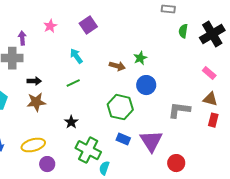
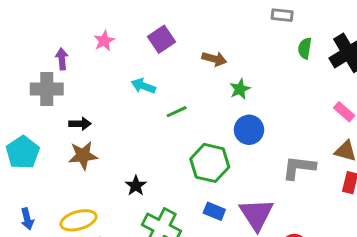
cyan arrow: (76, 56) -> (143, 86), turned -35
brown arrow: (117, 66) -> (214, 59), moved
green line: (73, 83) -> (177, 112), moved

